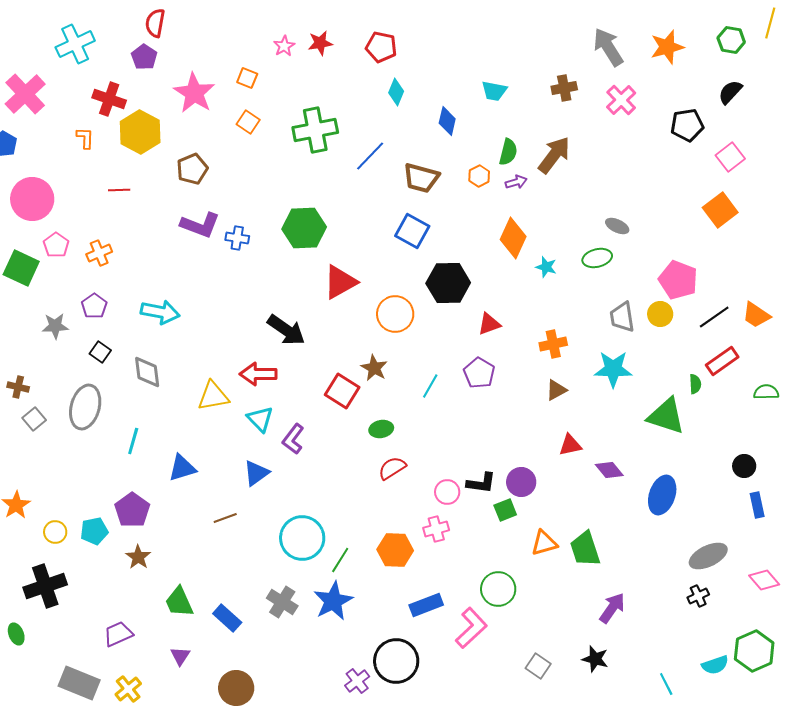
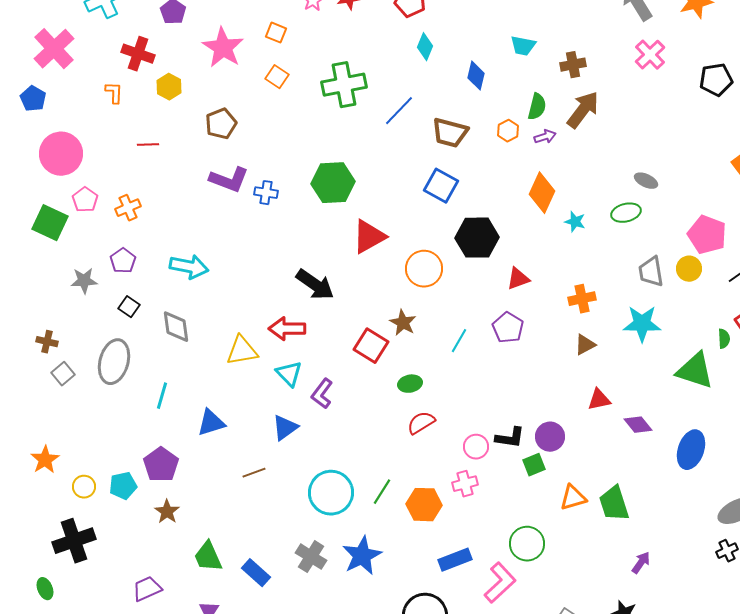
brown cross: (564, 88) -> (573, 65), moved
yellow hexagon: (140, 132) -> (169, 87), size x0.6
green line: (340, 560) -> (382, 492), moved
purple arrow: (612, 608) -> (641, 563), size x0.7

